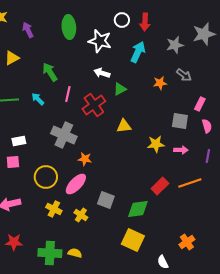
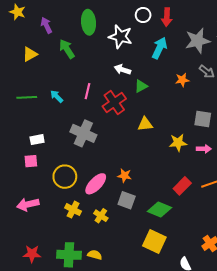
gray star: (175, 45) -> (198, 41), size x1.4
green arrow: (50, 72) -> (67, 49), moved
orange star: (85, 159) -> (125, 176), moved
green diamond: (138, 209) -> (160, 210), turned 30
red star: (14, 242) -> (32, 254), moved

